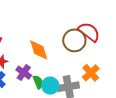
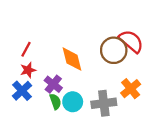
green semicircle: (38, 82) -> (55, 102), moved
cyan circle: (50, 86) -> (73, 102), moved

